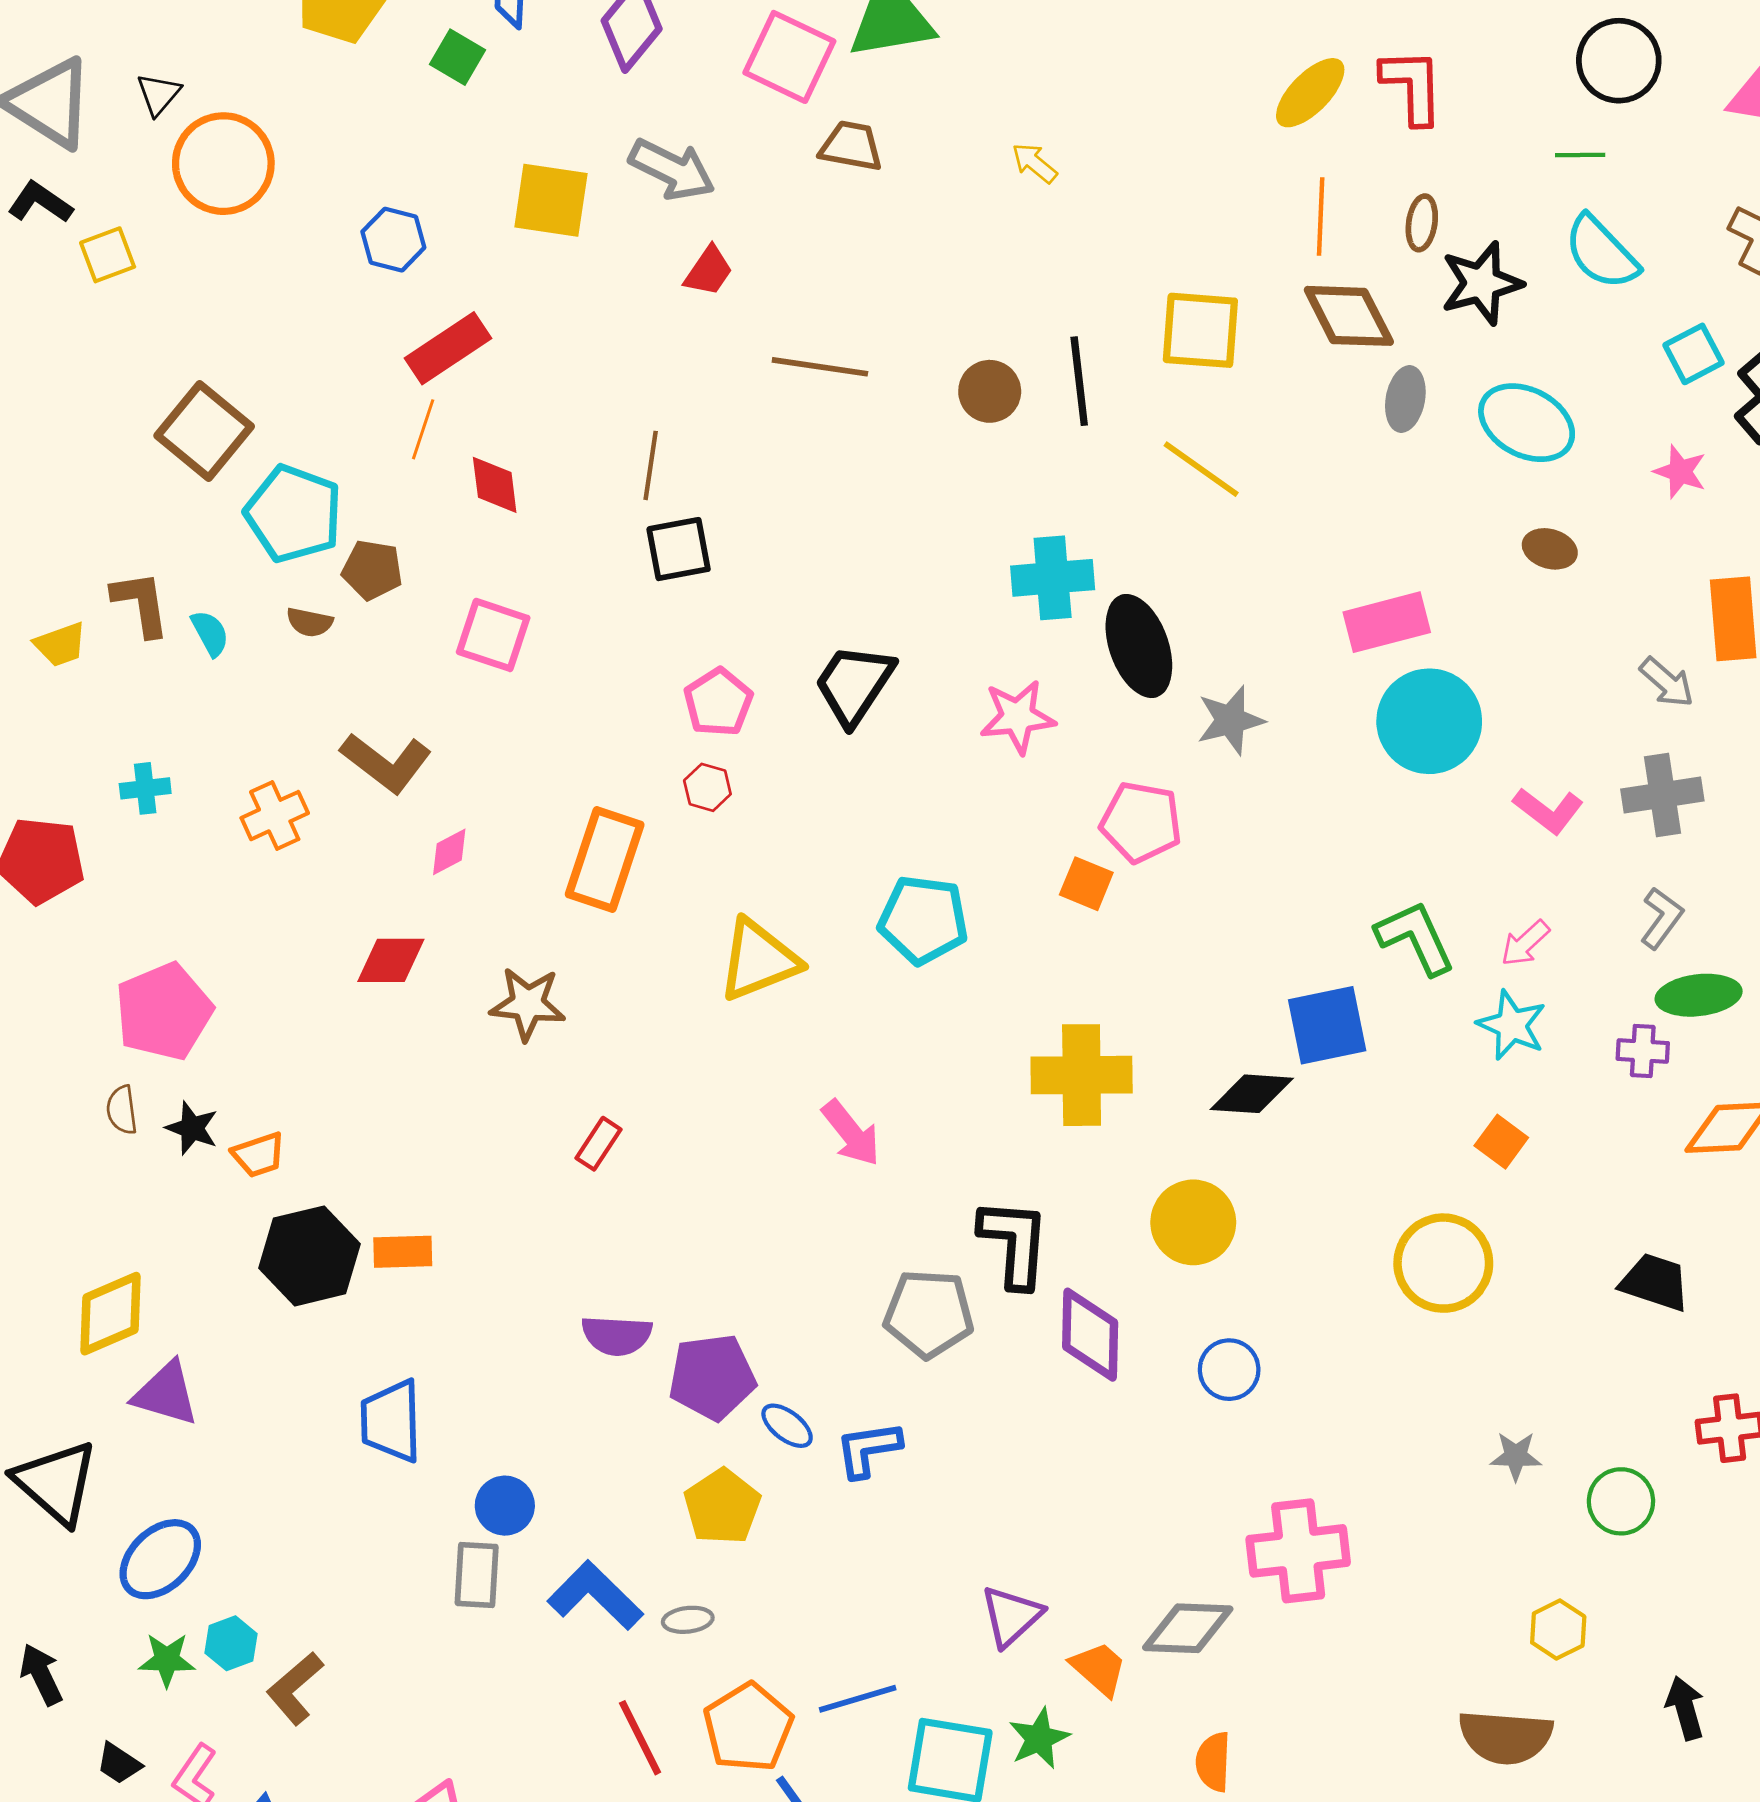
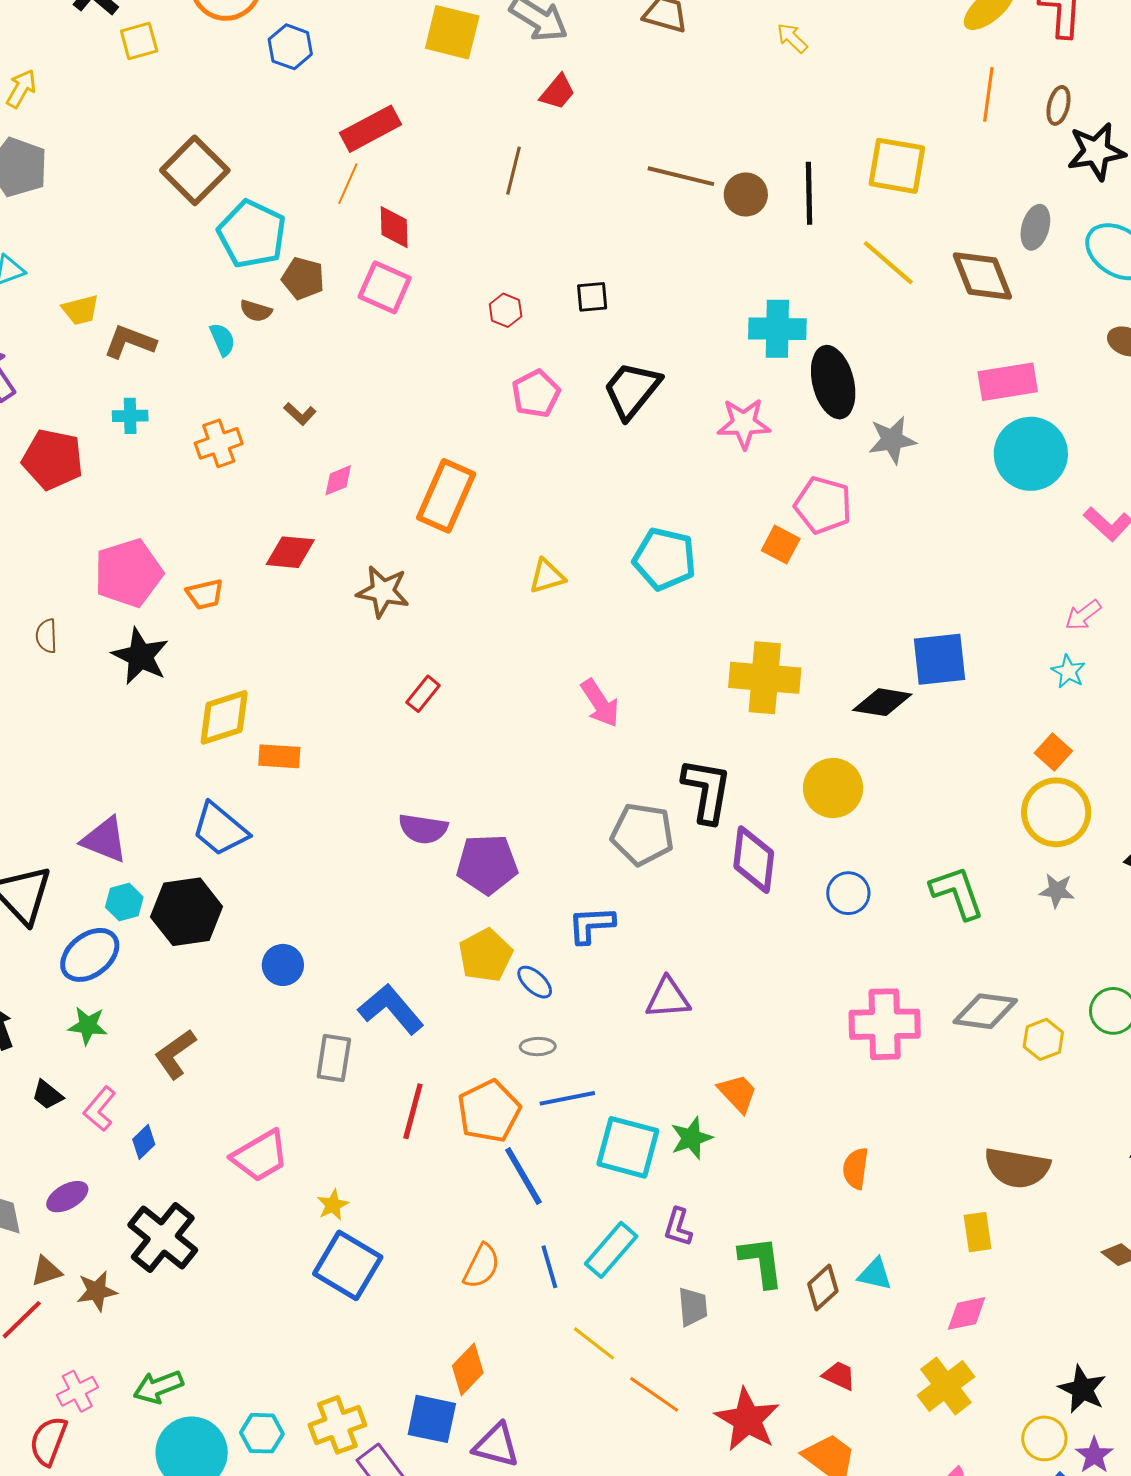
blue hexagon: (393, 240) -> (290, 47), moved
brown diamond: (1349, 316) -> (982, 276), moved
brown line: (820, 367) -> (681, 176), moved
brown line: (651, 465) -> (513, 171), moved
black square: (679, 549) -> (592, 297), moved, size x0.7
brown L-shape: (141, 604) -> (130, 342), moved, turned -66
cyan semicircle: (210, 633) -> (222, 340), moved
pink square: (493, 635) -> (385, 287), moved
brown L-shape: (386, 763) -> (300, 414), size x0.5
red hexagon: (707, 787) -> (506, 310), moved
green L-shape: (1415, 938) -> (957, 893), moved
yellow triangle: (759, 960) -> (547, 576), size x0.6
cyan star: (1512, 1025) -> (1068, 671), size x0.7
brown semicircle: (122, 1110) -> (46, 636), moved
black star: (192, 1128) -> (140, 656), size x1.5
orange trapezoid: (259, 1155) -> (205, 594), moved
black hexagon: (309, 1256) -> (187, 912), moved
yellow circle: (1443, 1263) -> (1056, 812), moved
yellow diamond: (110, 1314) -> (224, 717), moved
blue trapezoid: (391, 1421) -> (220, 829), moved, turned -54
blue ellipse: (787, 1426) -> (535, 982), moved
gray star: (1516, 1456) -> (1057, 891), moved
blue circle: (505, 1506) -> (283, 965), moved
gray rectangle: (477, 1575) -> (334, 1058), moved
purple triangle: (1011, 1616) -> (668, 998), moved, turned 33
gray ellipse: (688, 1620) -> (538, 1047), moved
gray diamond: (1188, 1628) -> (985, 1011), moved
yellow hexagon: (1558, 1630) -> (1043, 1039), moved
cyan hexagon: (231, 1643) -> (124, 902), moved
red line: (640, 1738) -> (413, 1111), turned 36
orange semicircle: (1213, 1762) -> (856, 1168), moved

